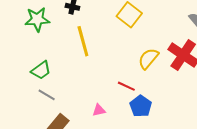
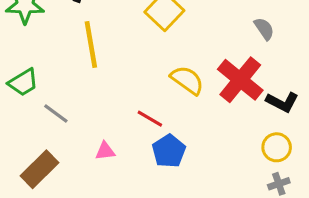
yellow semicircle: (148, 59) -> (187, 80), turned 80
gray line: (47, 95) -> (56, 113), moved

